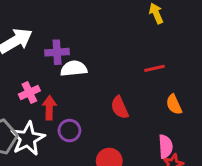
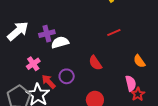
orange semicircle: (174, 104) -> (139, 61), moved
red arrow: (49, 108) -> (49, 82), moved, turned -35
purple circle: (69, 131) -> (67, 76), moved

